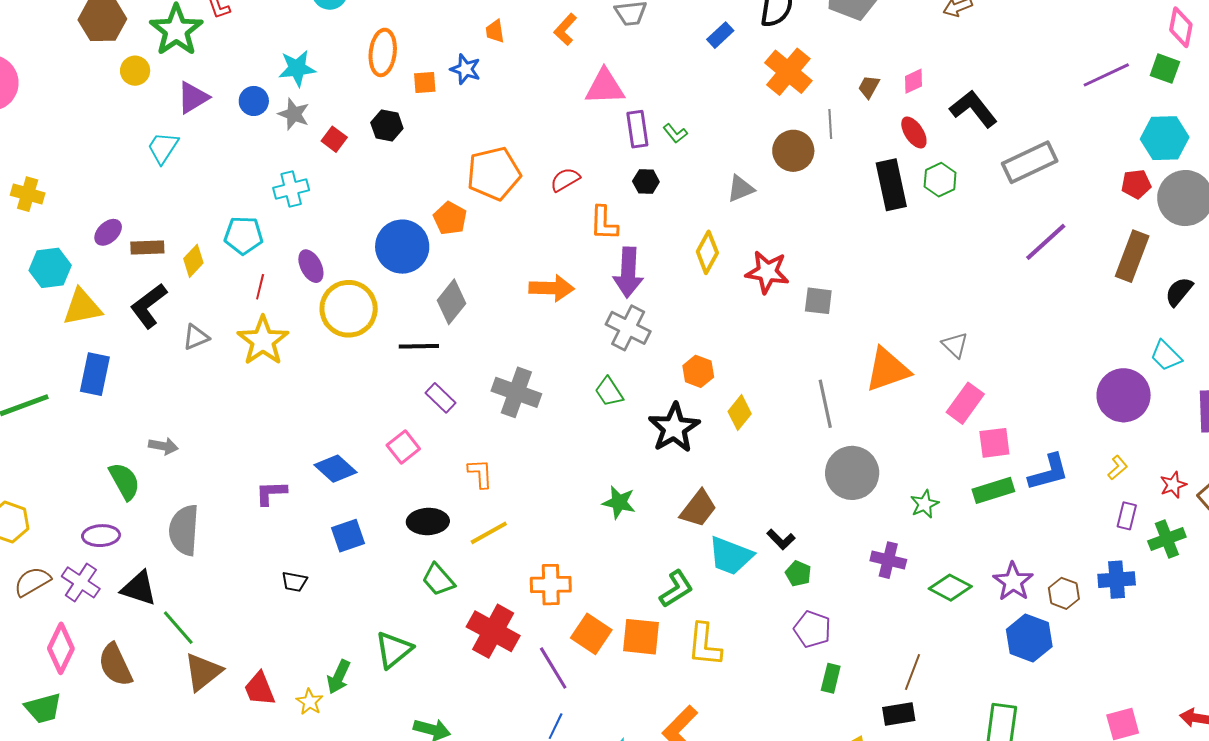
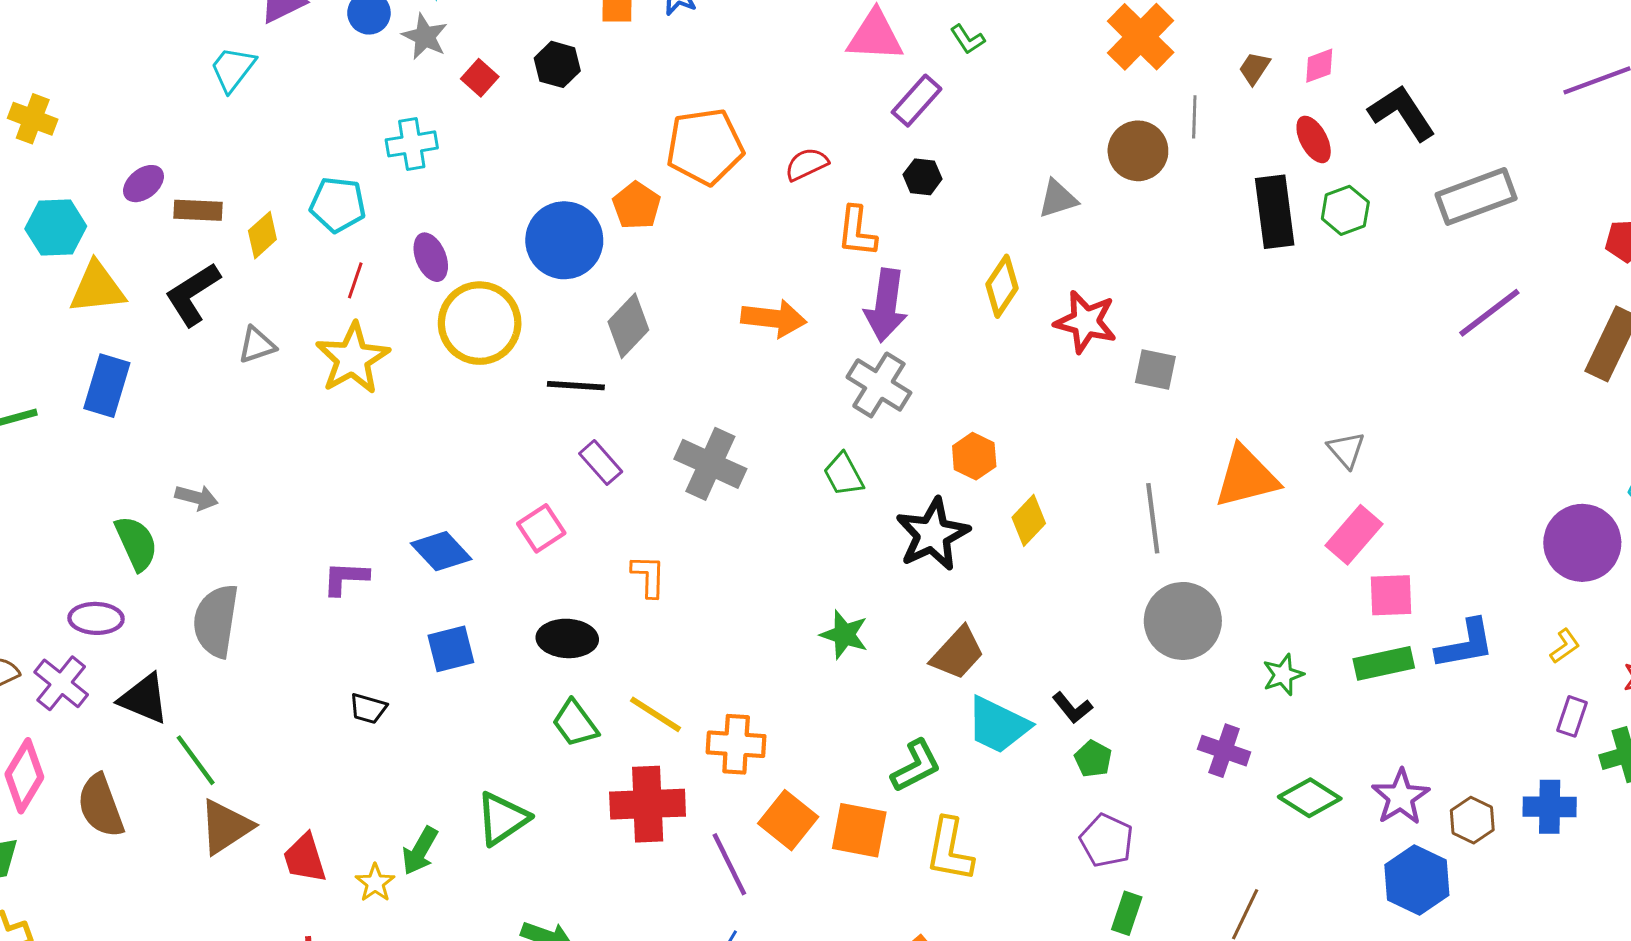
purple rectangle: (637, 129) -> (917, 101), turned 45
green L-shape: (675, 133) -> (968, 39), moved
yellow line: (489, 533) -> (655, 714), moved, turned 57
red cross: (493, 631) -> (648, 804), turned -36

